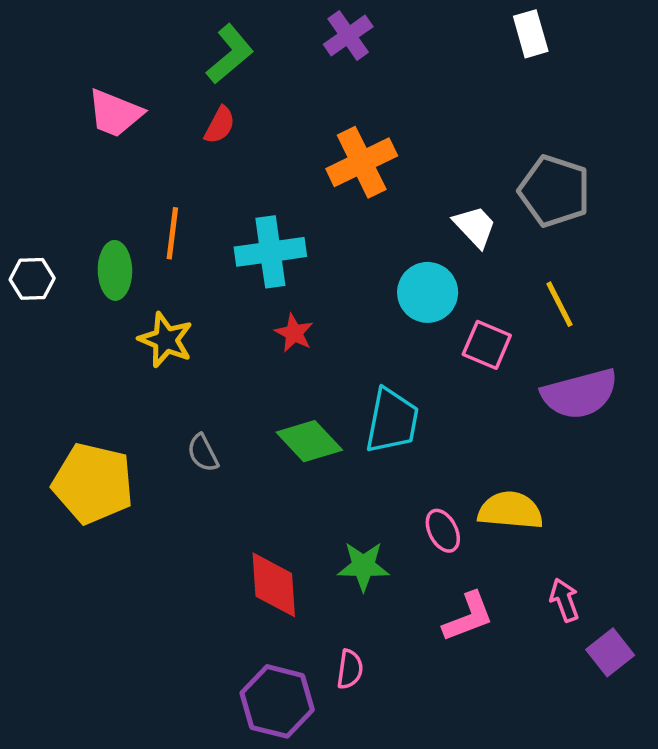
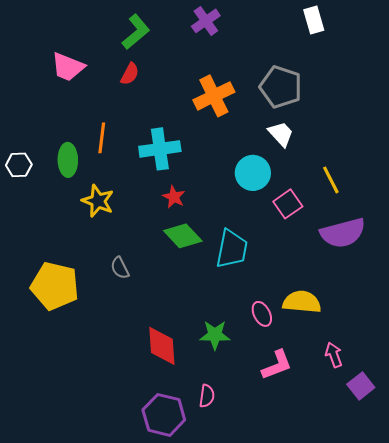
gray pentagon: (554, 191) -> (281, 87), moved
pink square: (487, 345) -> (288, 204), turned 32
green diamond: (309, 441) -> (183, 236), moved

